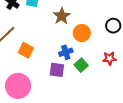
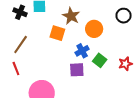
orange square: (26, 50) -> (57, 33), moved
red star: (110, 58) -> (125, 64), moved

